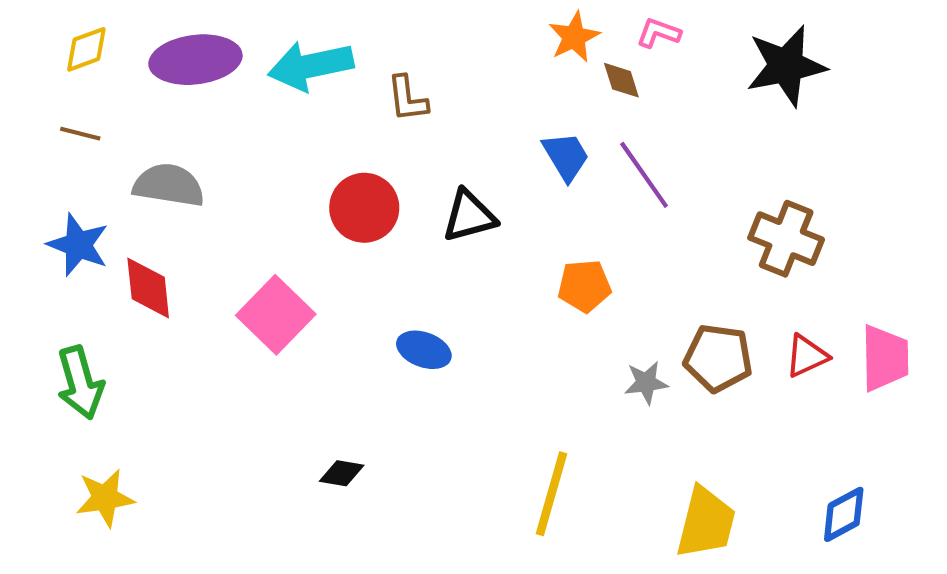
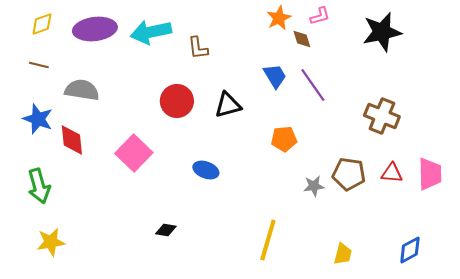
pink L-shape: (658, 33) -> (320, 16), turned 145
red triangle: (807, 356) -> (392, 173), turned 30
yellow trapezoid: (706, 523) -> (343, 254), size x0.6

